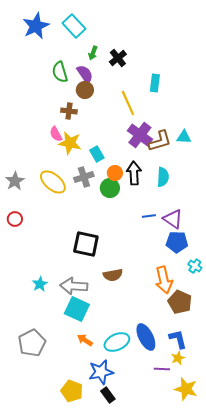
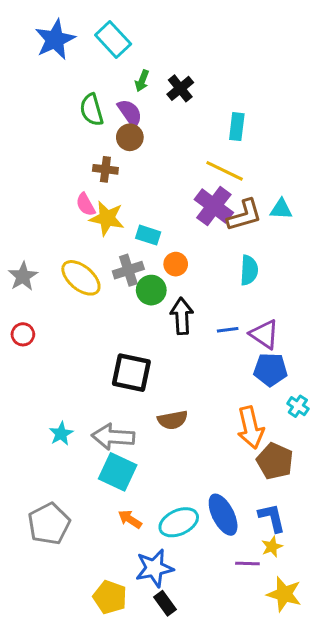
yellow line: (128, 103) -> (225, 171), moved, turned -40
cyan rectangle: (97, 154) -> (148, 235), turned -42
black arrow: (134, 173) -> (182, 316), moved
green circle: (110, 188) -> (151, 290), moved

